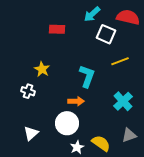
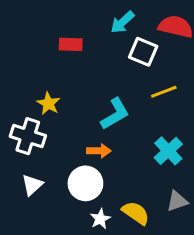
cyan L-shape: (87, 76) -> (115, 114), turned 40
white cross: (28, 91) -> (28, 136), size x1.6
white triangle: (31, 133) -> (32, 185), moved

